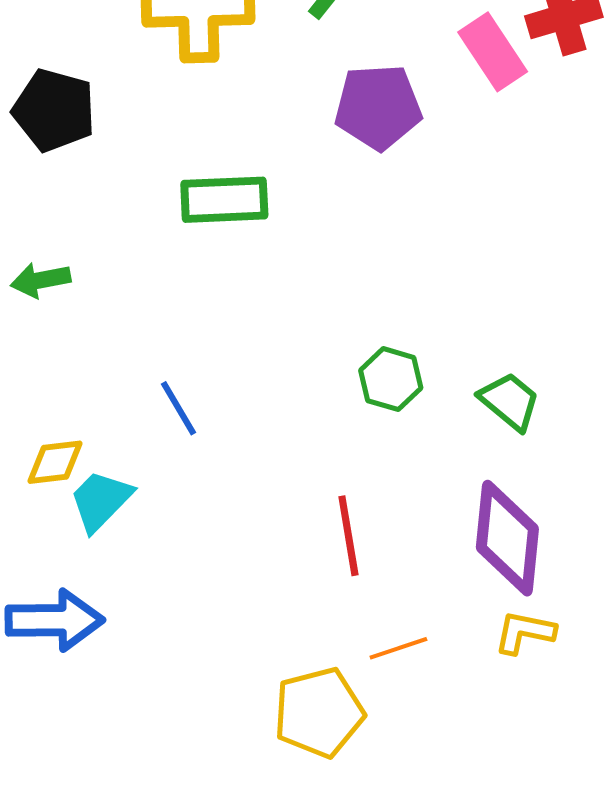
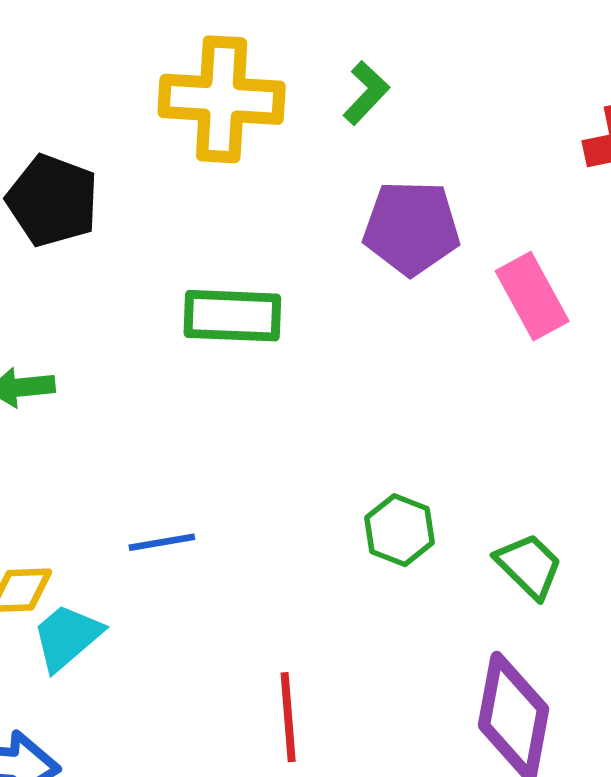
pink rectangle: (493, 52) -> (532, 296), moved
blue line: (179, 408) -> (162, 542), turned -74
red line: (348, 536) -> (288, 717), moved

